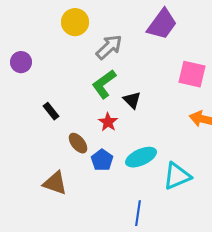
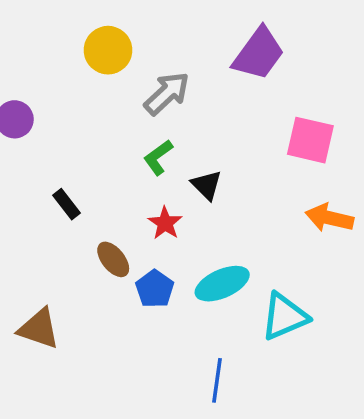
green L-shape: (104, 84) -> (158, 157), size x0.7
brown triangle: (55, 183) -> (39, 329), moved

